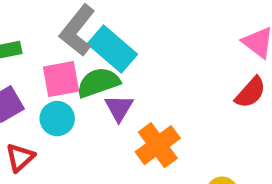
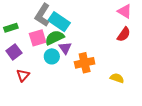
cyan circle: (57, 119) -> (52, 56), moved
orange cross: (158, 145) -> (85, 63), turned 30

